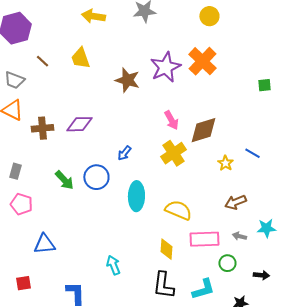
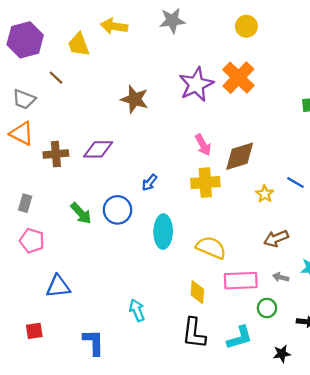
yellow trapezoid: (80, 58) -> (79, 44), moved
brown star: (127, 80) -> (135, 99), moved
yellow cross: (173, 153) -> (205, 183), turned 30

